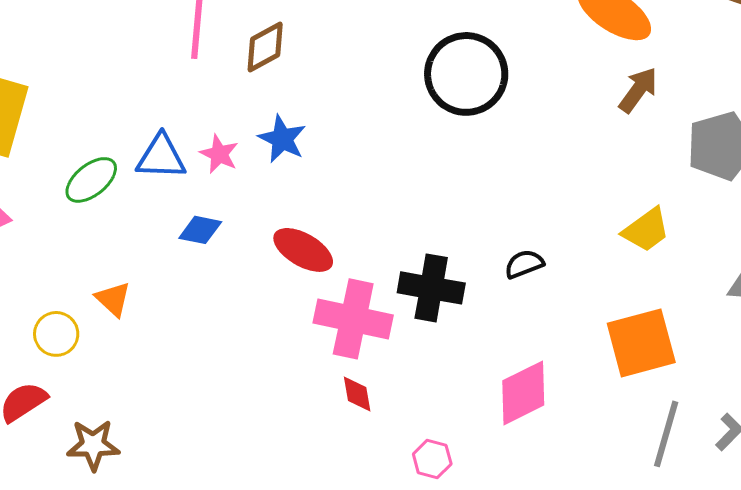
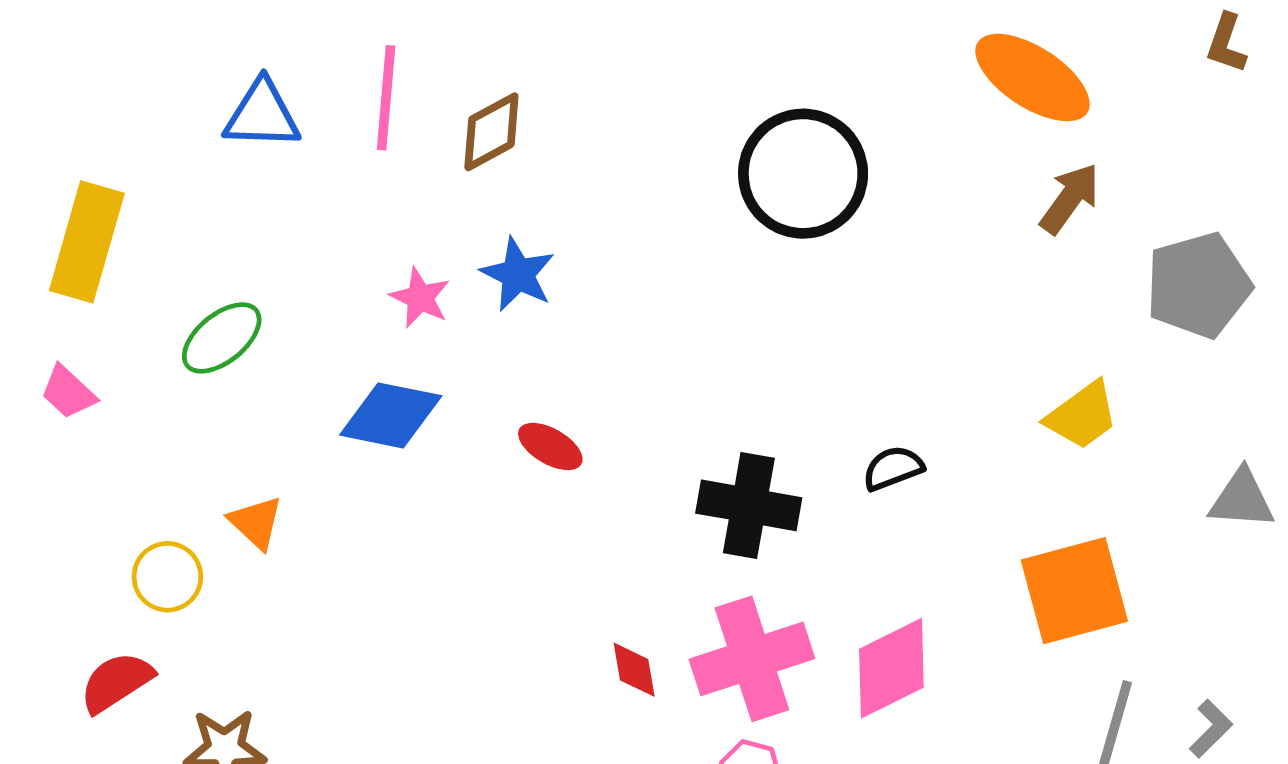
blue triangle: (161, 157) -> (262, 115), moved
blue diamond: (200, 230) -> (391, 415), size x1.5
red ellipse: (303, 250) -> (550, 446), size x0.7
pink cross: (353, 319) -> (752, 659), moved, turned -30

